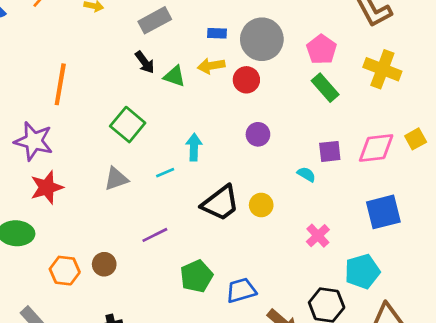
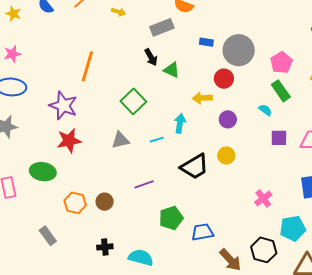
yellow arrow: (211, 66) -> (202, 98), moved
cyan semicircle: (306, 174) -> (265, 110), moved
yellow circle: (261, 205) -> (226, 155), moved

